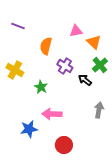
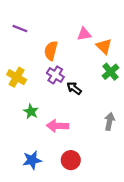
purple cross: (65, 66) -> (55, 75), moved
black arrow: (85, 80) -> (74, 88), moved
green star: (41, 87) -> (31, 111), moved
blue star: (29, 129) -> (32, 160), moved

